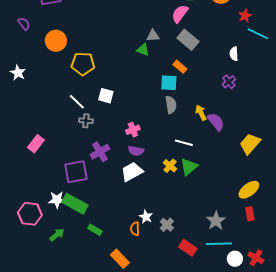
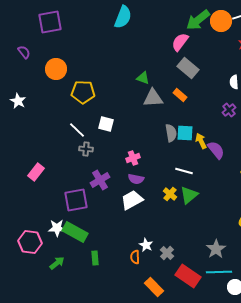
gray triangle: (153, 36) -> (153, 98), moved, size x1.5
cyan square: (169, 83) -> (185, 133), moved
green rectangle: (95, 230) -> (95, 258), turned 56
red rectangle: (188, 248) -> (188, 276), size x1.4
orange rectangle: (120, 259) -> (154, 287), moved

